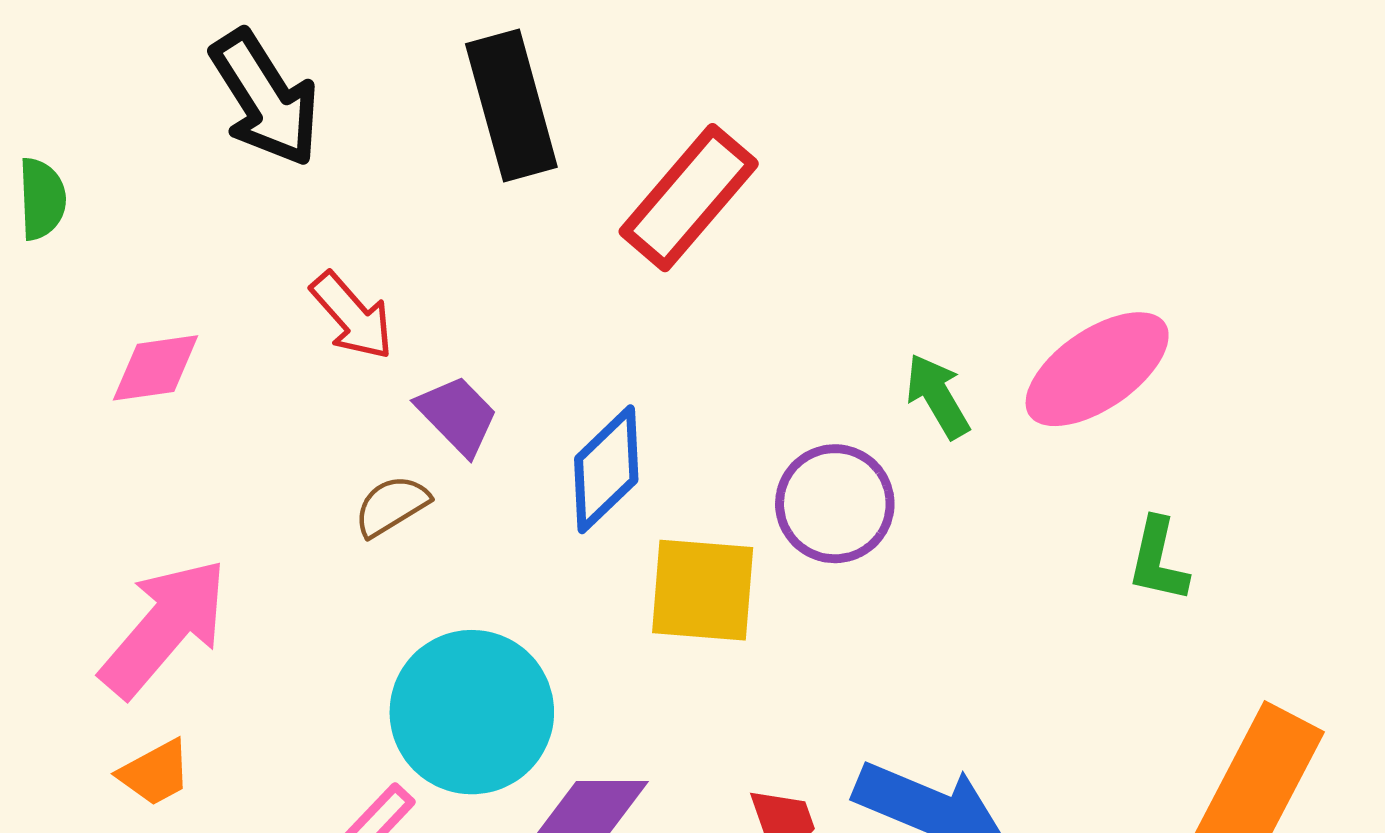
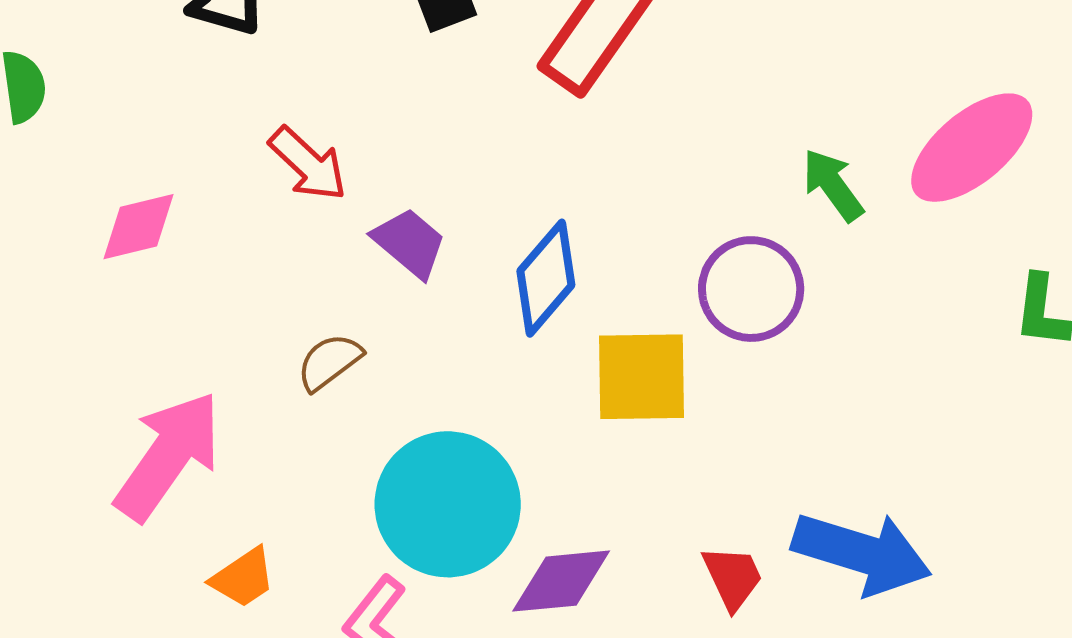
brown semicircle: (392, 506) -> (329, 362), moved
orange trapezoid: (155, 773) -> (243, 578), moved

